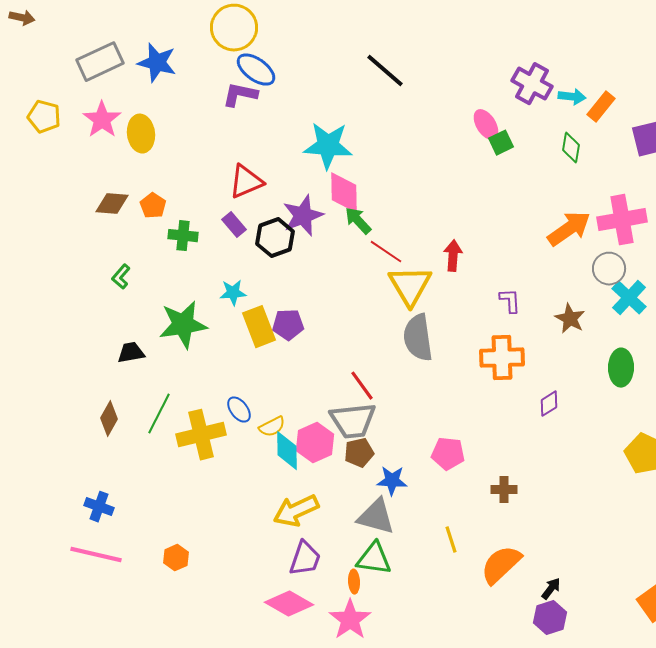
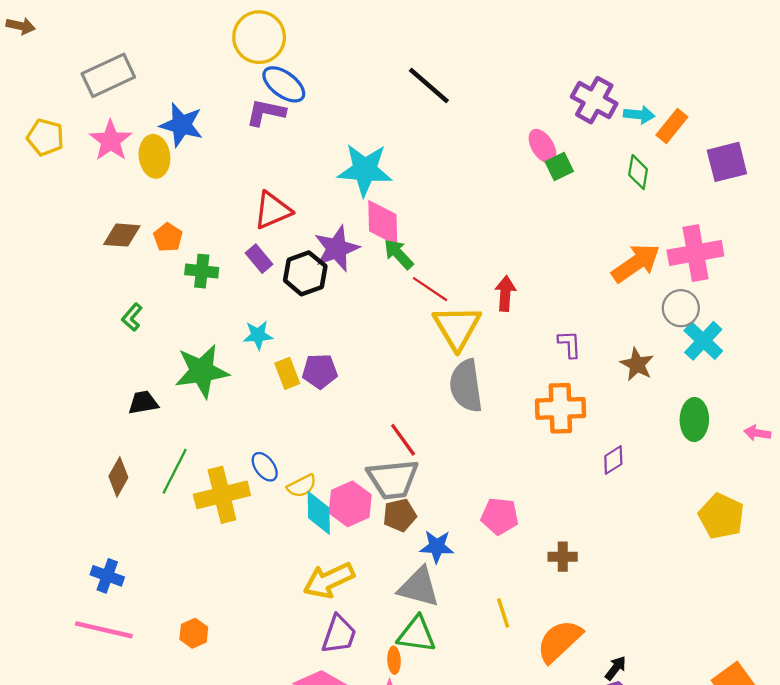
blue star: (157, 63) -> (181, 125), moved
yellow rectangle: (259, 327) -> (287, 373), size x0.7

